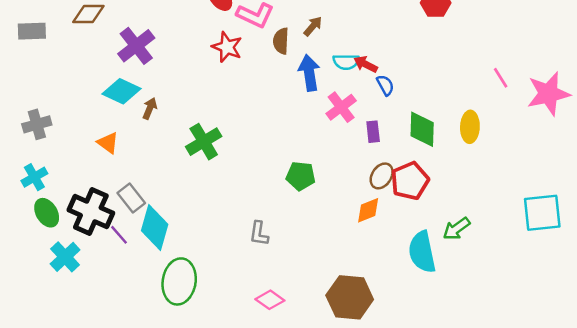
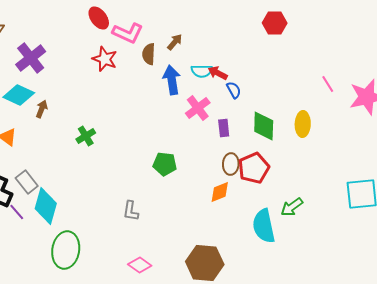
green cross: (204, 142) -> (86, 136), size x0.7
brown ellipse: (382, 176) -> (231, 164), turned -30

